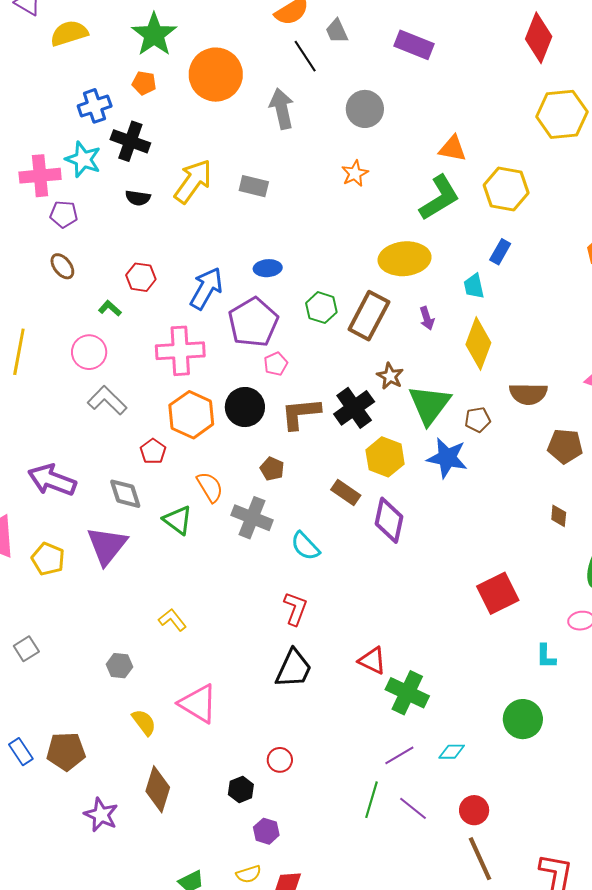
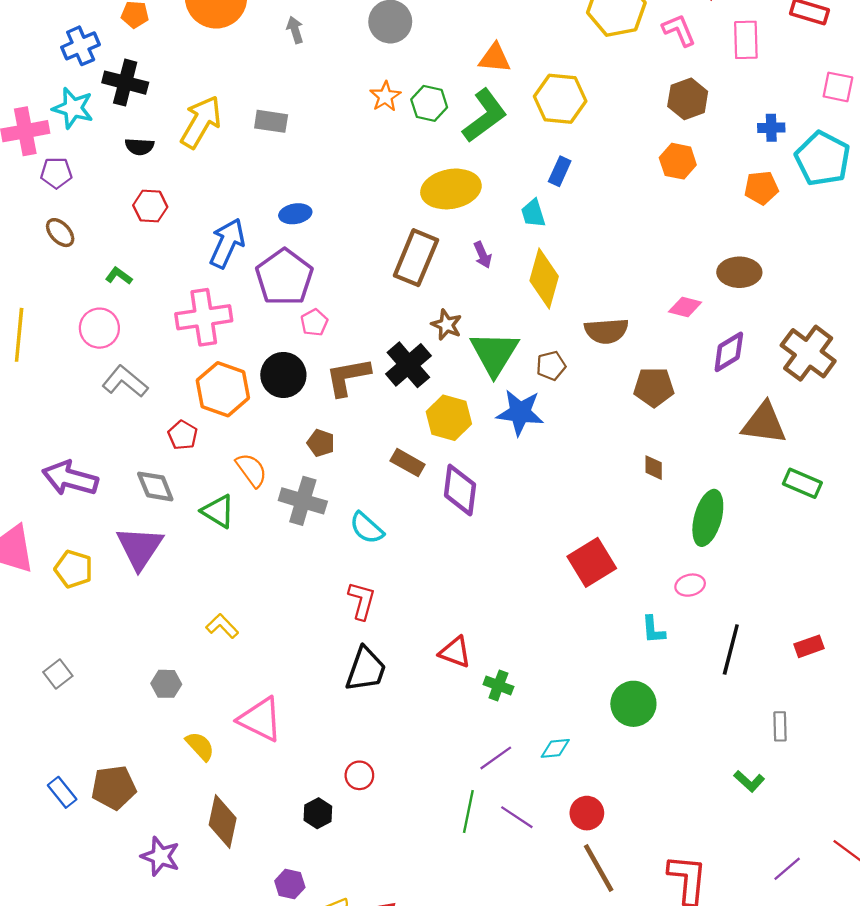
gray arrow: (282, 109) -> (295, 30), size x0.6
red hexagon: (141, 277) -> (150, 206), moved
green hexagon: (321, 308) -> (429, 103), moved
green cross: (407, 693) -> (498, 685), size x0.6
purple hexagon: (266, 831) -> (290, 884), moved

